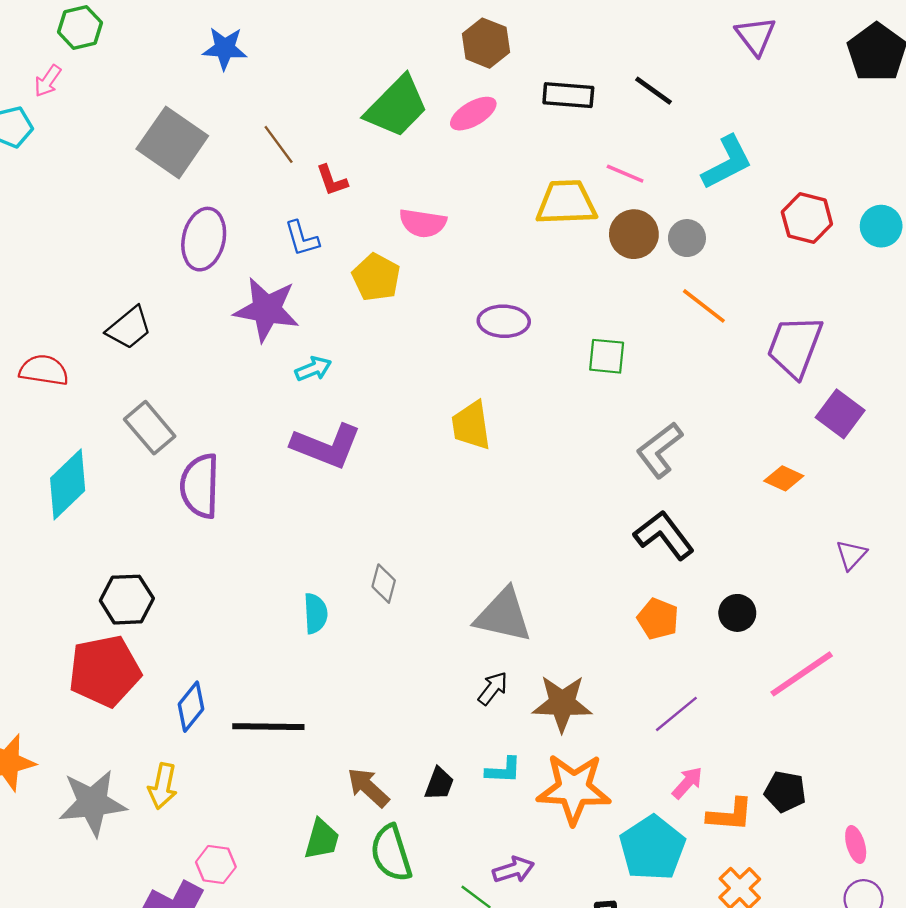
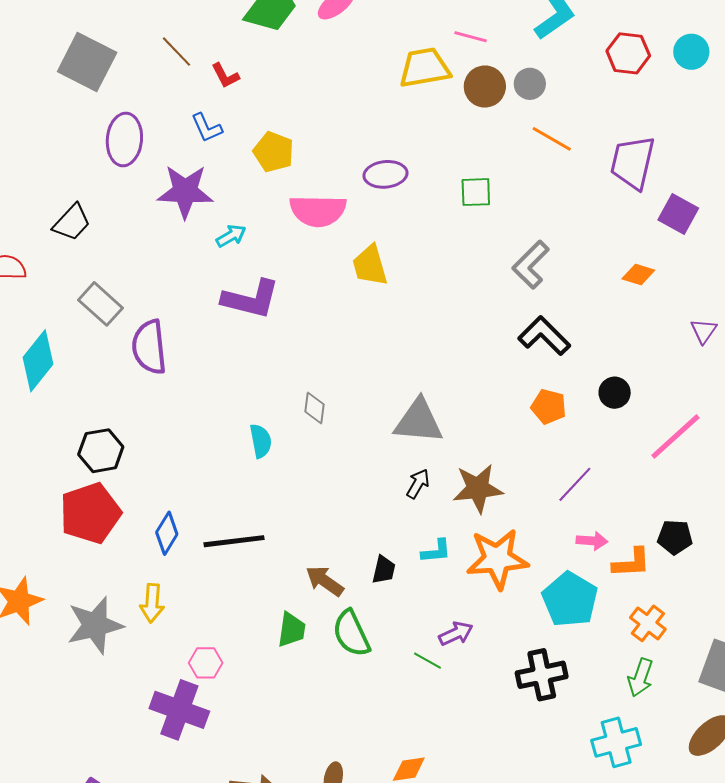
pink semicircle: (423, 223) -> (318, 211), moved, size x1.4
pink arrow: (687, 783) -> (592, 541), turned 60

